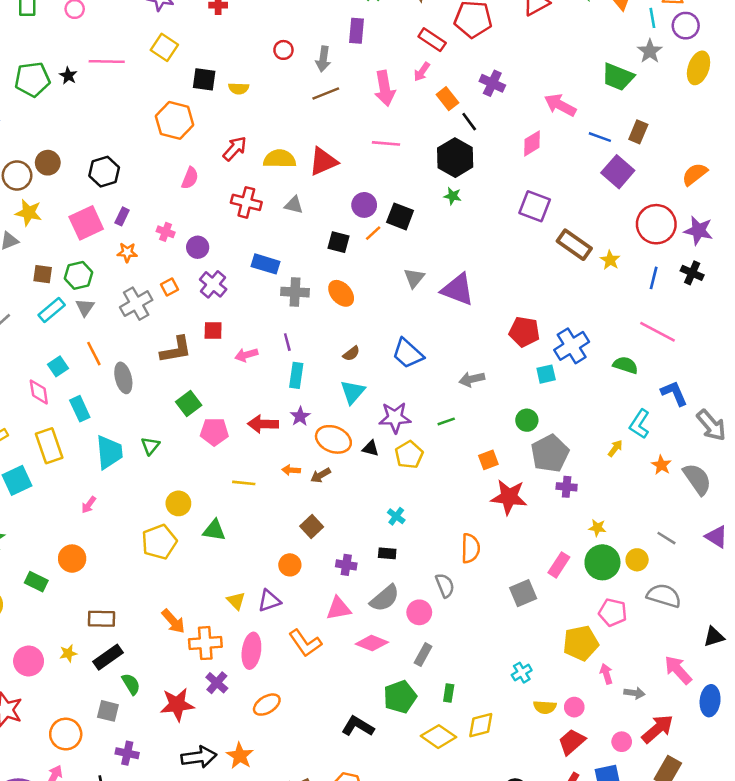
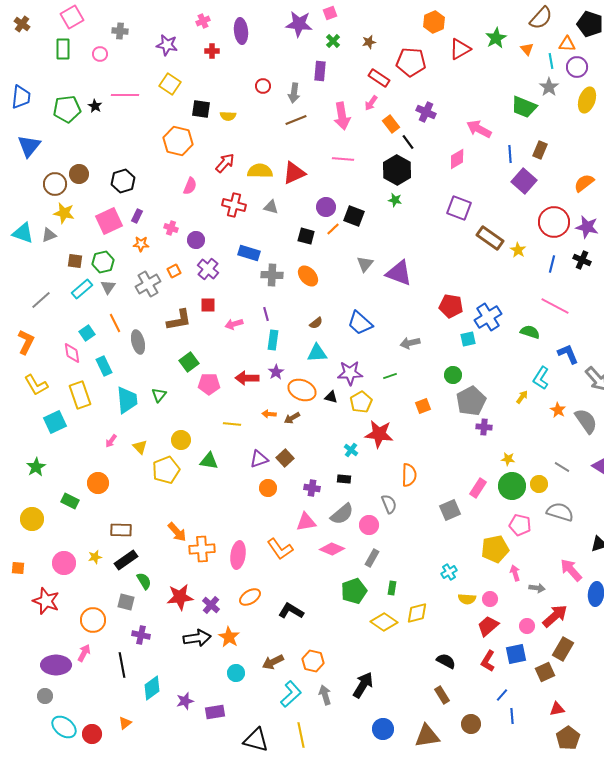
blue line: (600, 137) -> (510, 154), turned 66
cyan triangle: (353, 392) -> (317, 353), turned 45
red star: (509, 497) -> (379, 434), moved
yellow triangle: (236, 601) -> (140, 447), moved
purple triangle: (269, 601) -> (259, 459), moved
purple cross: (217, 683) -> (211, 605), moved
black L-shape: (358, 726) -> (291, 611), moved

